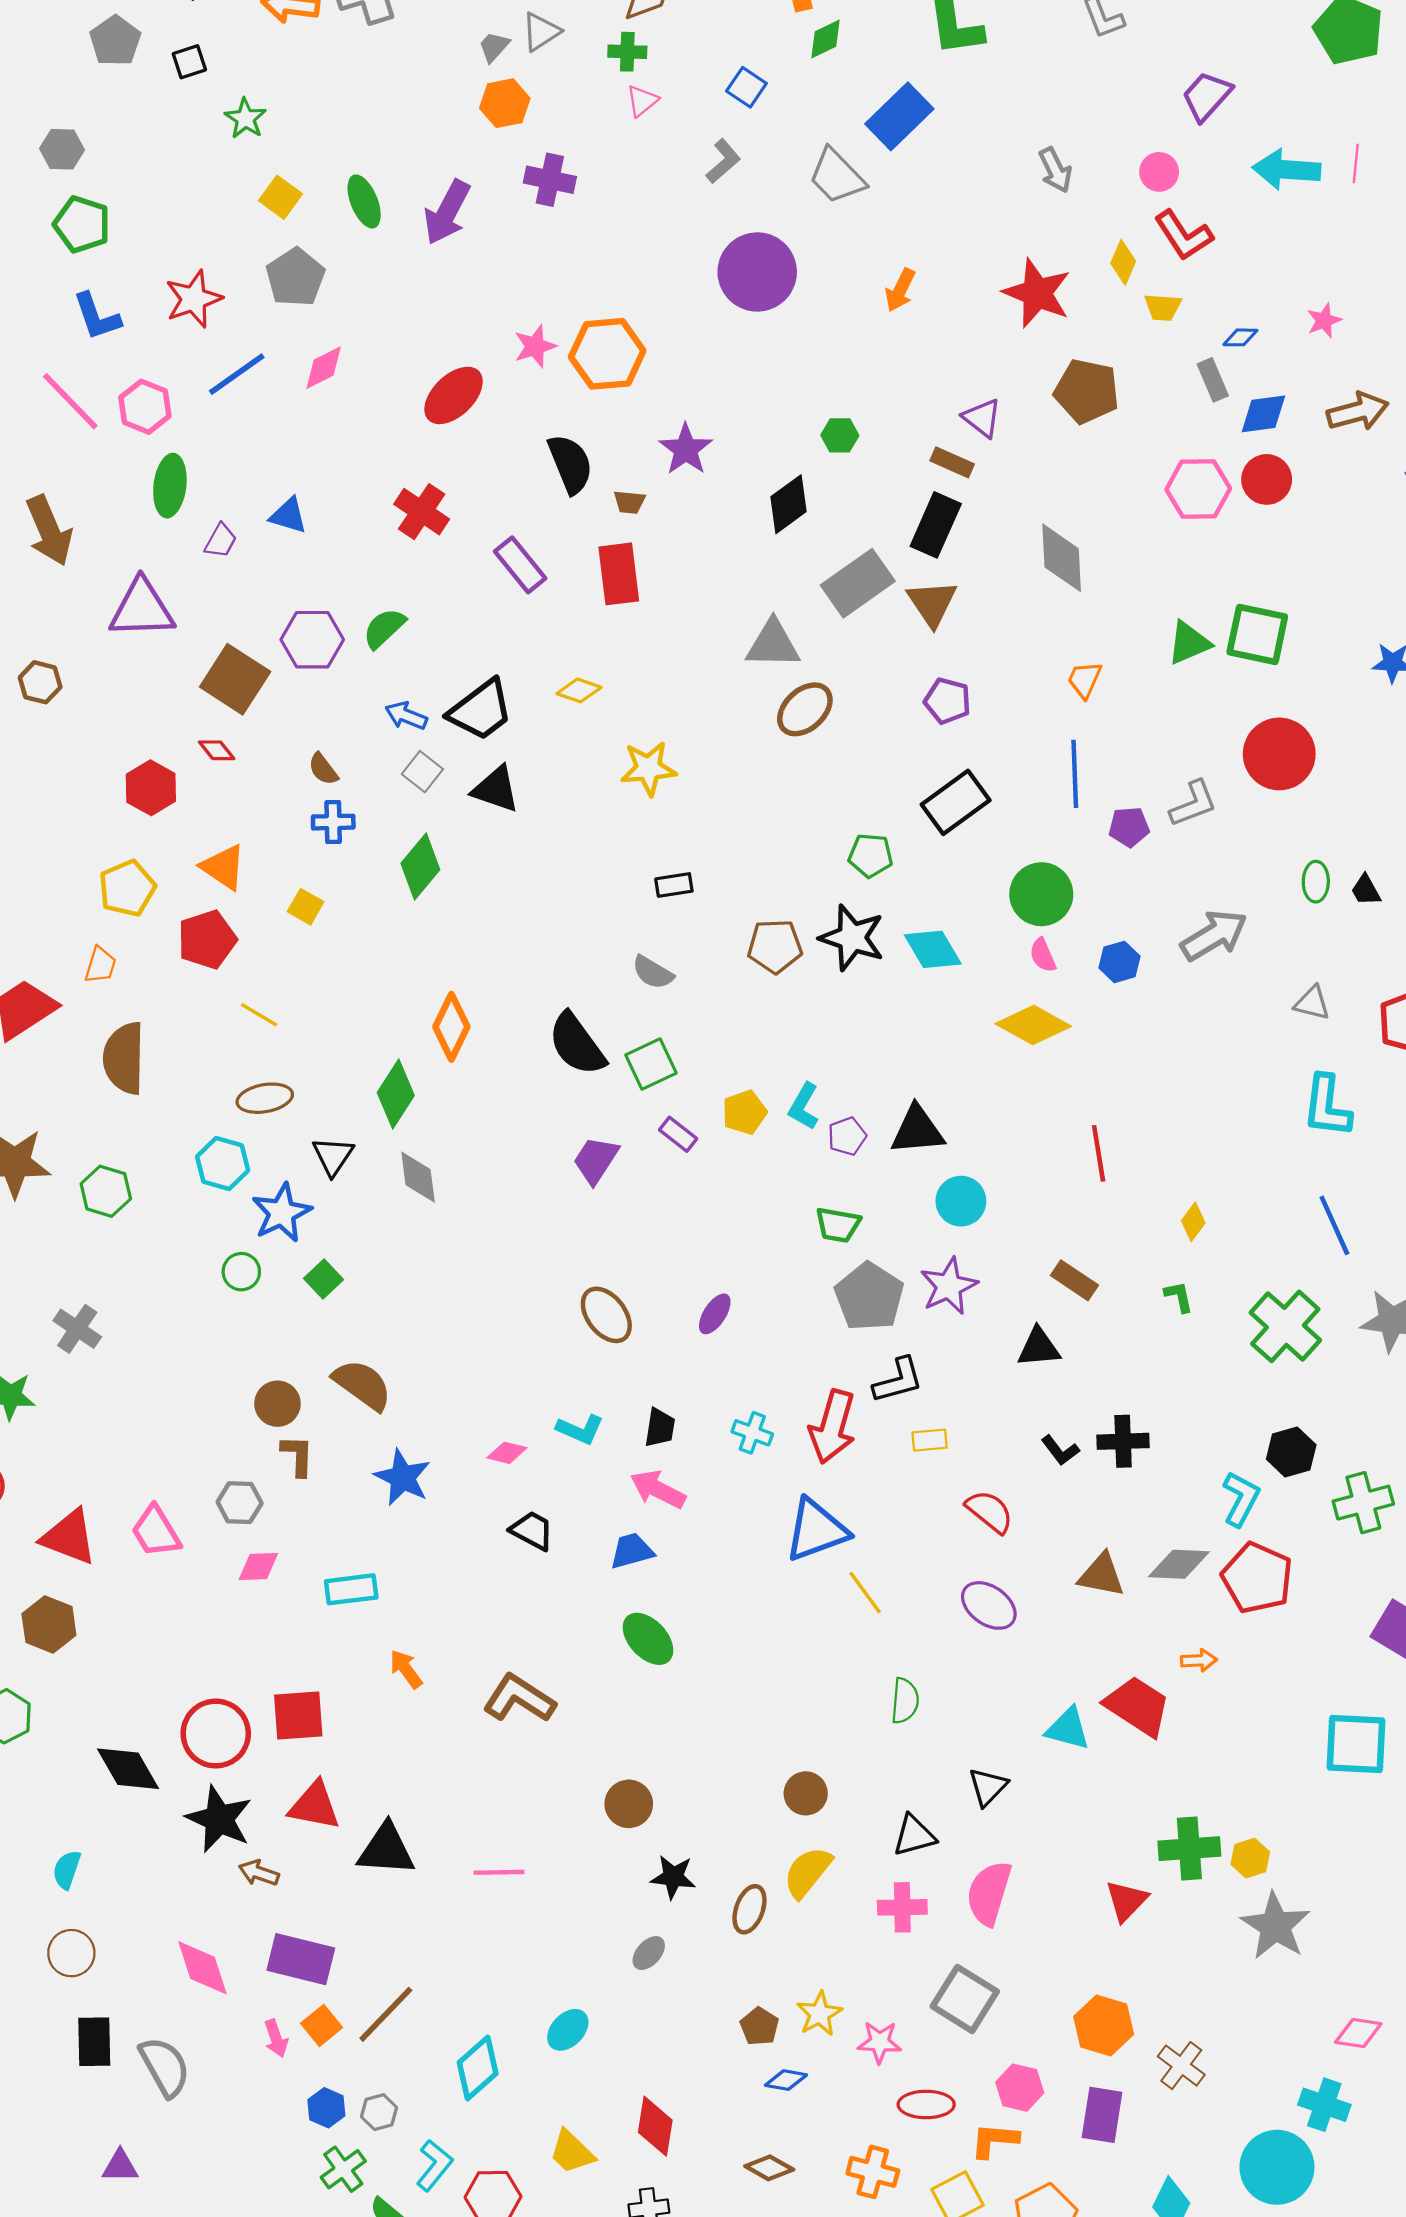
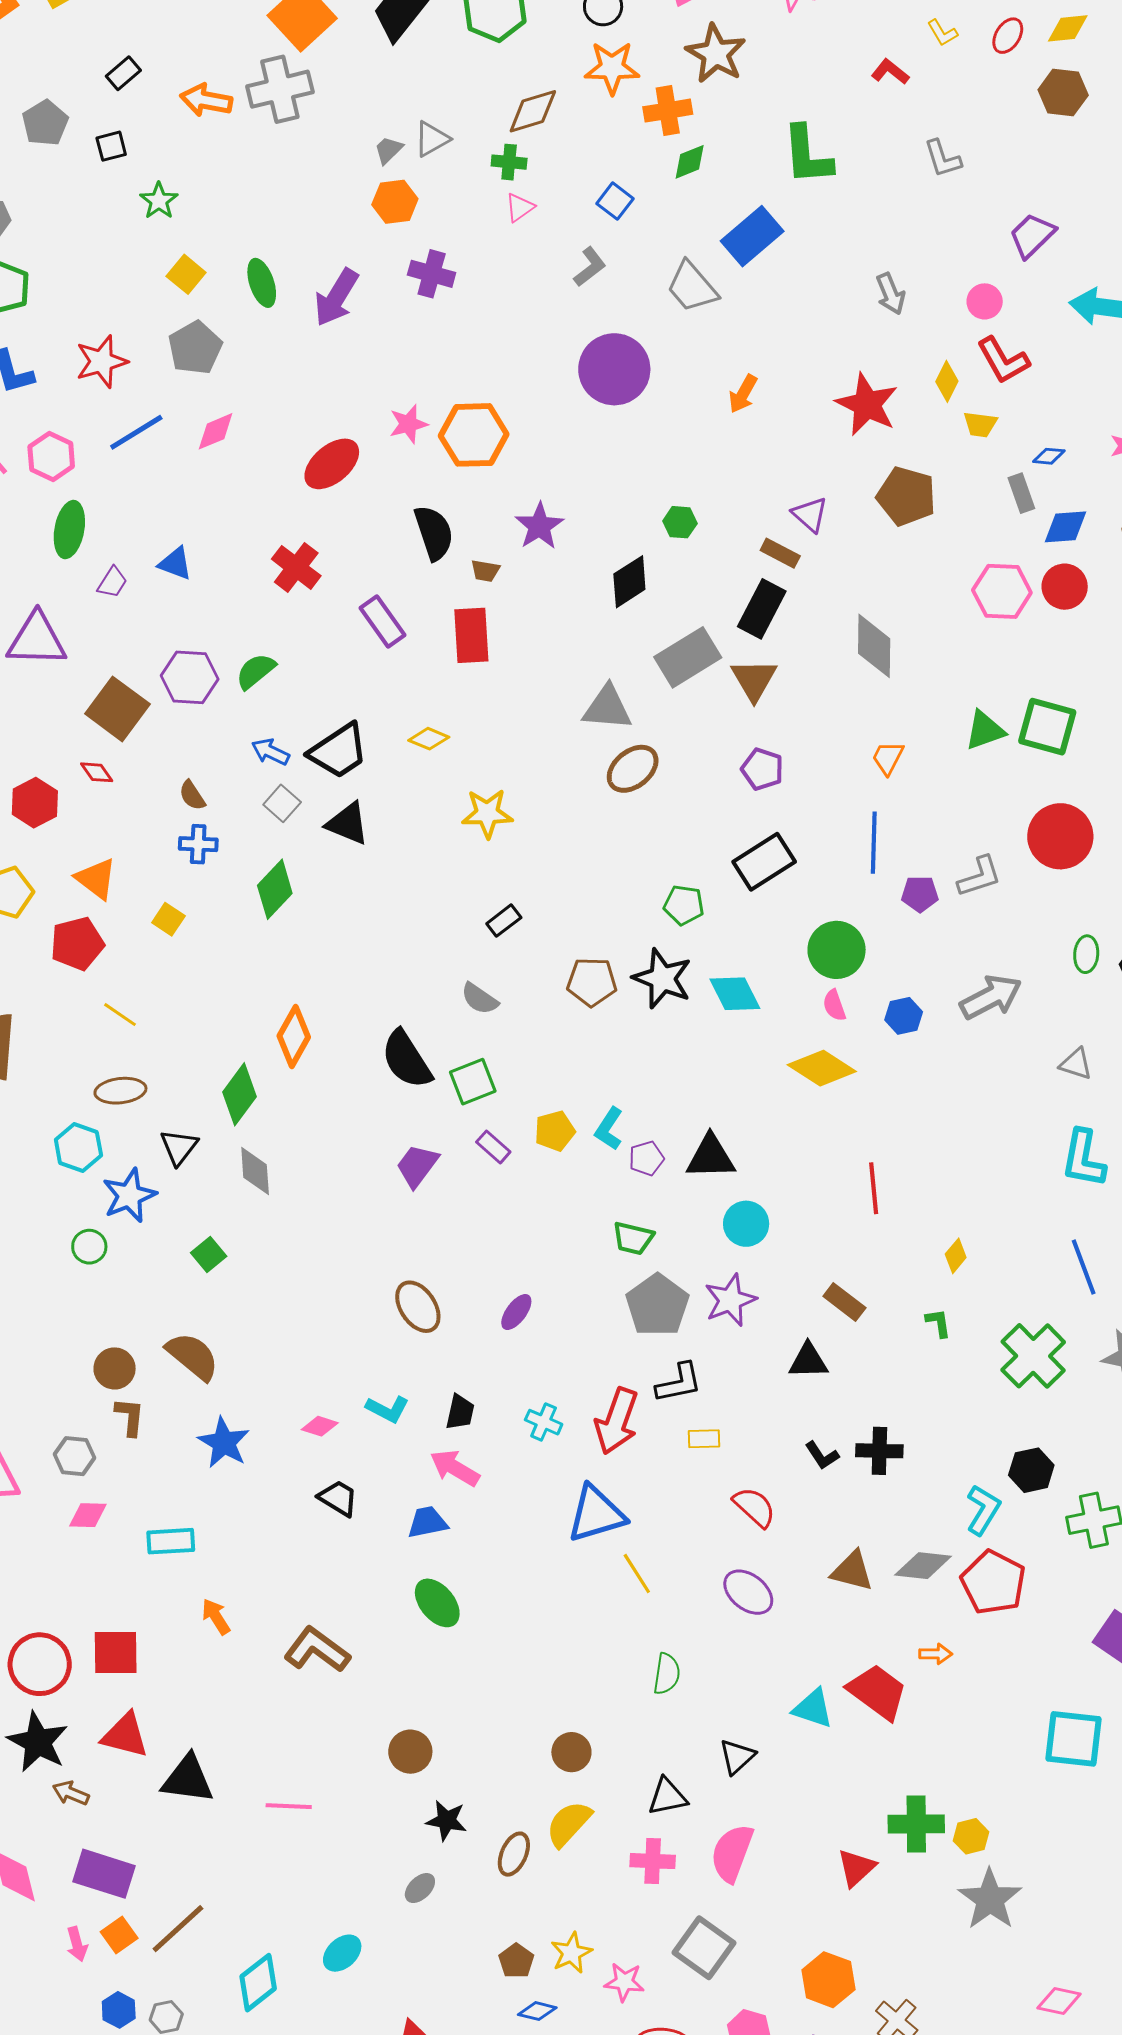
black rectangle: (674, 885) -> (504, 921), turned -32
green square: (324, 1279) -> (209, 1254), moved

